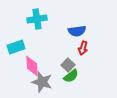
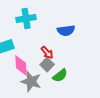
red arrow: (83, 48) -> (47, 53), moved, turned -56
gray square: (68, 65) -> (47, 65), moved

